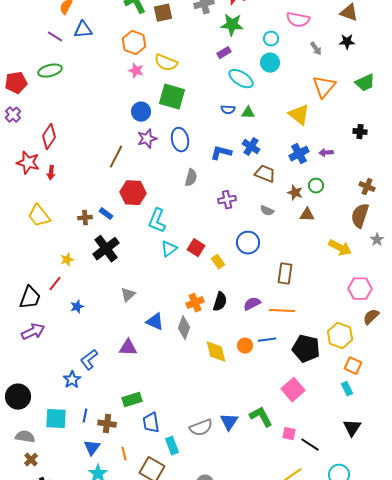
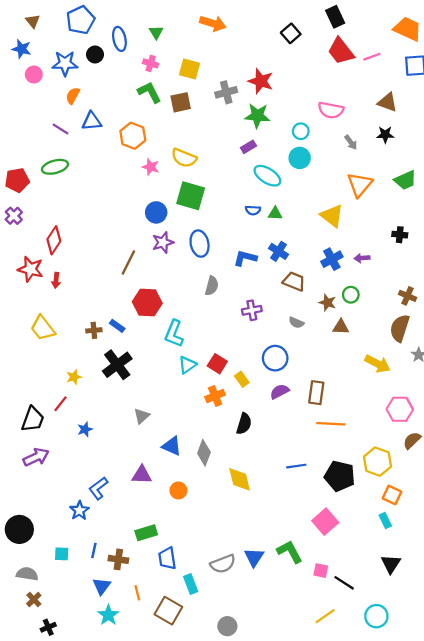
orange hexagon: (134, 43) -> (133, 136), moved
orange cross: (195, 303) -> (215, 396), moved
purple semicircle: (252, 304) -> (280, 391), moved
orange line: (282, 311) -> (331, 424), moved
orange circle: (245, 346) -> (178, 490), moved
cyan square: (56, 419) -> (62, 554), size x0.6

